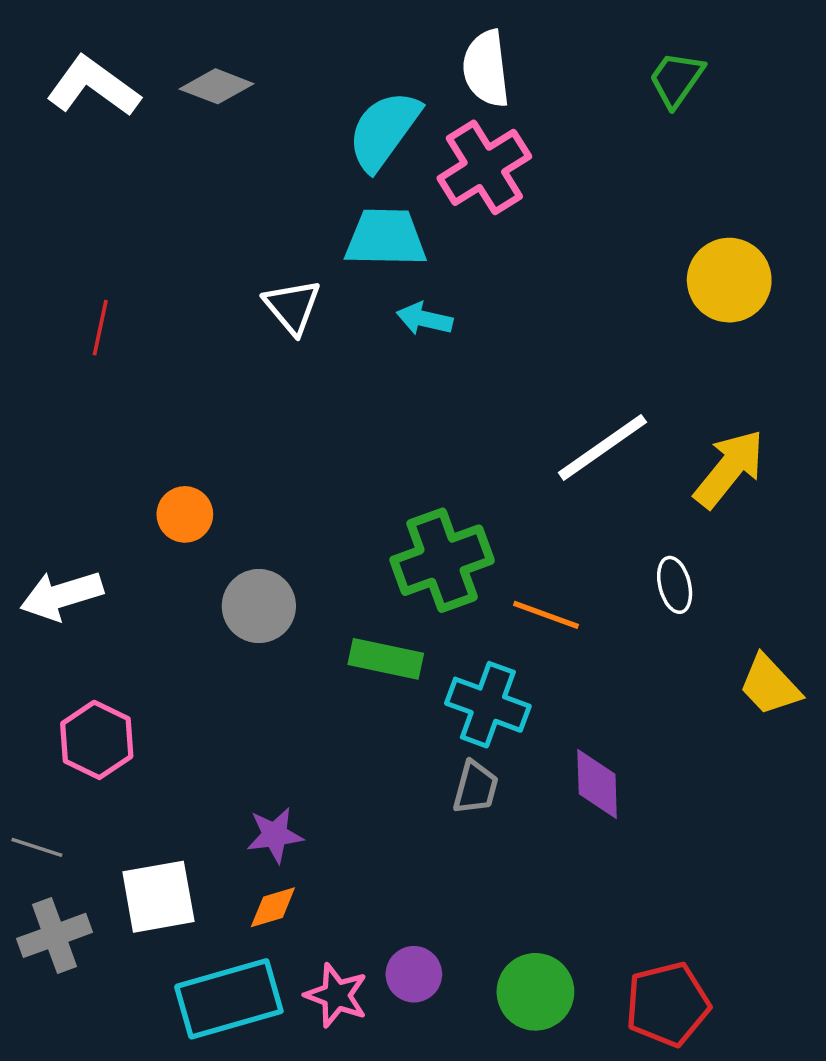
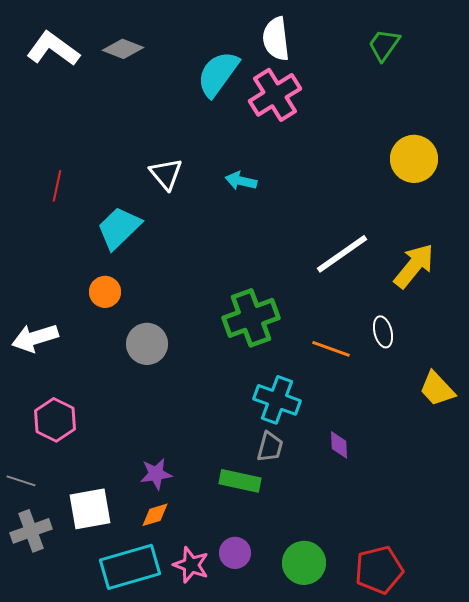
cyan trapezoid: (386, 238) -> (119, 228), moved, turned -45
orange line: (546, 615) -> (331, 349), moved
green rectangle: (386, 659) -> (240, 481), moved
purple diamond: (597, 784) -> (339, 445), size x0.7

